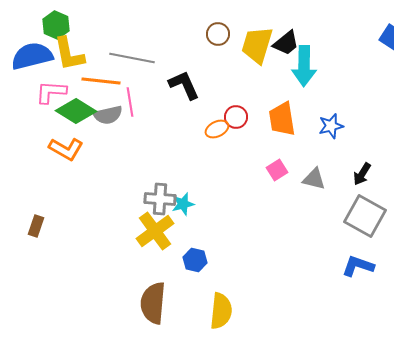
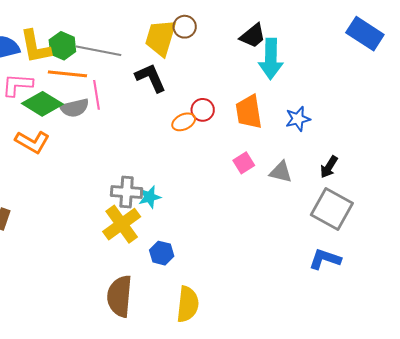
green hexagon: (56, 25) -> (62, 46), moved
yellow trapezoid: (257, 45) -> (161, 38), moved

